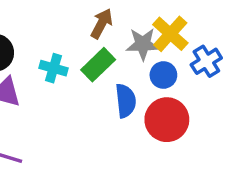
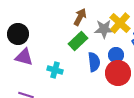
cyan cross: (53, 68) -> (55, 70), moved
blue circle: (163, 75) -> (116, 55), moved

